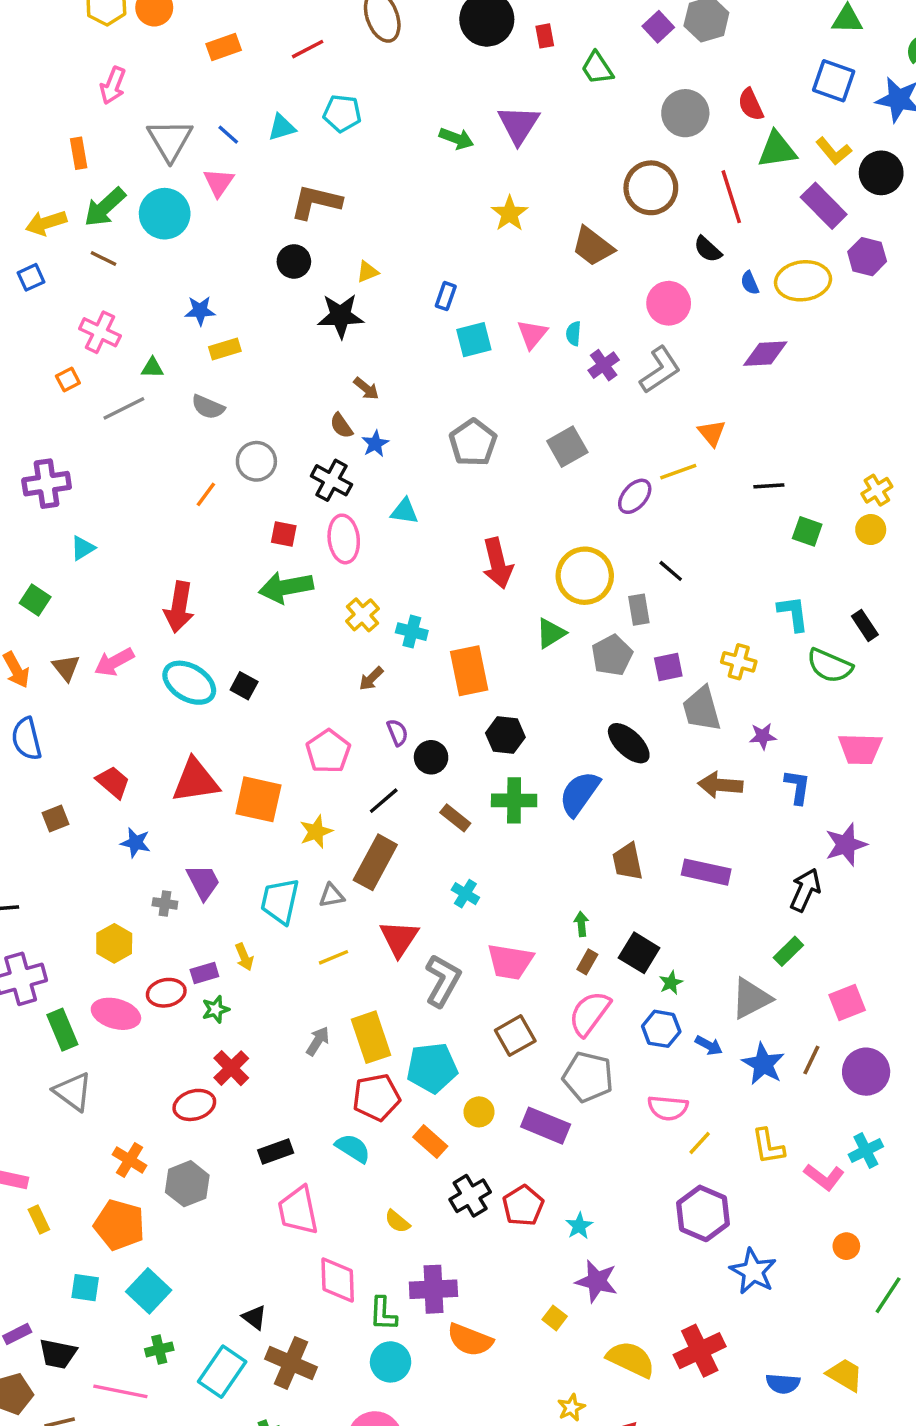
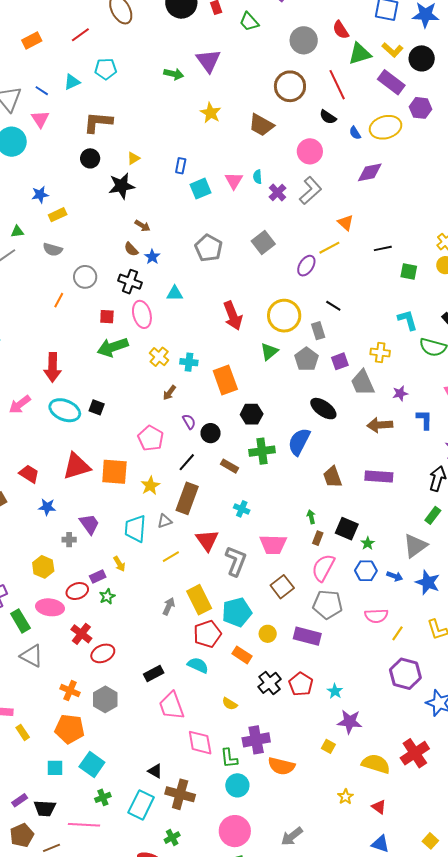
red cross: (231, 1068) -> (81, 634), moved

